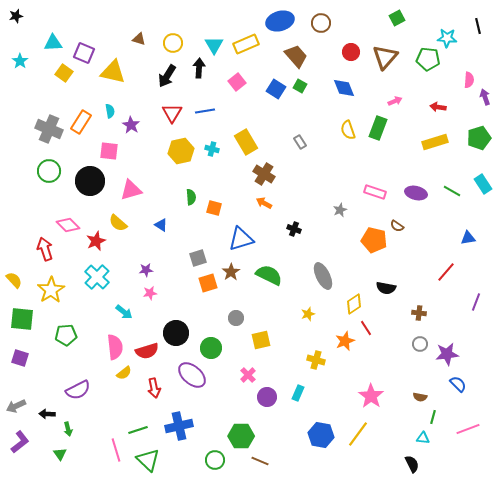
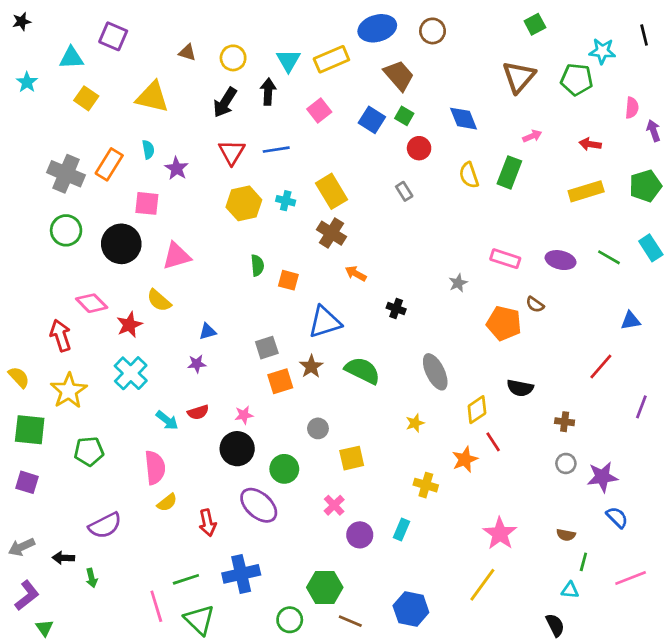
red circle: (351, 52) -> (419, 148), moved
purple square: (84, 53) -> (113, 36), moved
brown cross: (264, 174) -> (331, 233), moved
blue triangle: (161, 225) -> (207, 331), moved, turned -48
pink star: (150, 293) -> (244, 415), moved
red semicircle: (147, 351) -> (198, 412), moved, size x0.7
blue hexagon: (321, 435) -> (411, 609), moved
green triangle: (60, 454) -> (44, 628), moved

